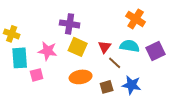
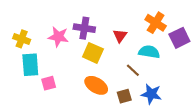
red triangle: (105, 47) -> (120, 36), moved
pink star: (48, 51) -> (58, 37), moved
purple square: (156, 51) -> (179, 38), moved
orange ellipse: (81, 77) -> (96, 85), turned 40

